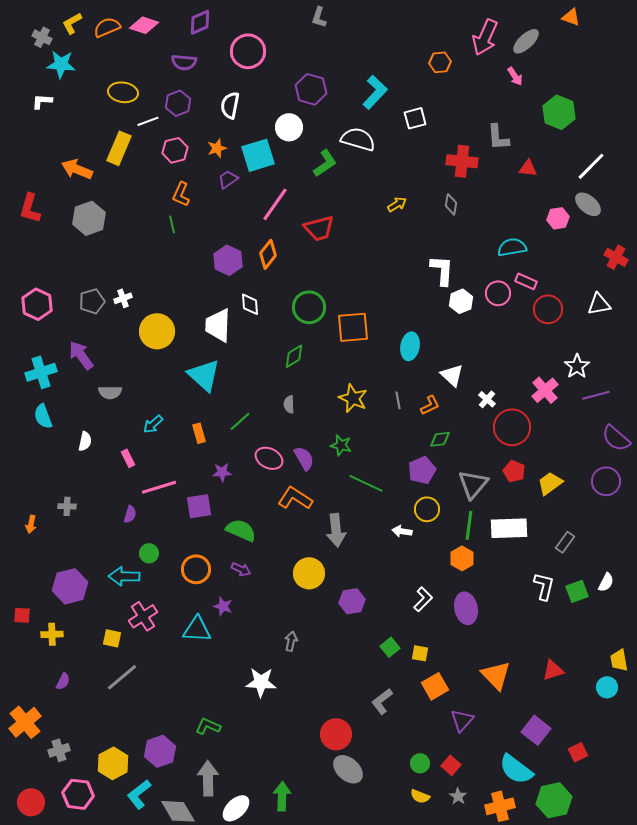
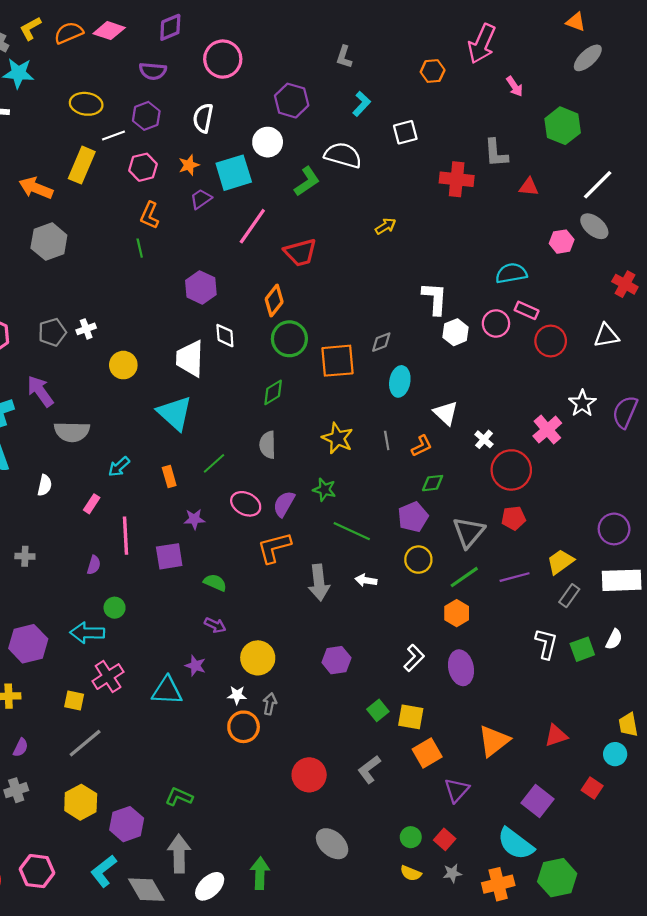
gray L-shape: (319, 17) -> (344, 57), moved
gray ellipse: (526, 41) -> (588, 58), moved
cyan L-shape: (375, 92) -> (362, 104), size x0.7
gray diamond: (451, 204) -> (381, 342), moved, turned 60
orange diamond: (268, 254) -> (274, 301), moved
yellow circle: (157, 331) -> (123, 365), size x0.7
gray semicircle: (110, 392) -> (72, 432), size x1.4
purple line: (596, 395) -> (515, 577), moved
gray semicircle: (289, 404) -> (268, 445), size x1.4
purple semicircle: (616, 438) -> (625, 412), moved, turned 72
pink rectangle: (128, 458) -> (92, 504), turned 60
purple semicircle: (304, 458) -> (284, 504), turned -120
red pentagon: (514, 471) -> (513, 518), turned -30
yellow trapezoid: (550, 483) -> (560, 562), moved
pink line: (159, 487) -> (125, 536), turned -76
orange L-shape: (295, 498) -> (274, 548), turned -48
green line: (469, 525) -> (464, 577), turned 48
white rectangle: (509, 528) -> (622, 580), moved
green semicircle: (241, 530) -> (215, 583), size x0.7
white arrow: (402, 531) -> (366, 580), moved
orange circle: (196, 569) -> (244, 727), moved
yellow circle: (309, 573) -> (258, 658), moved
yellow square: (420, 653) -> (411, 717), size x1.4
orange triangle: (496, 675) -> (494, 741), turned 36
white star: (261, 682) -> (237, 695), moved, size x0.6
red circle: (336, 734) -> (309, 775), moved
gray cross: (59, 750) -> (16, 790), moved
red square: (578, 752) -> (592, 788), moved, turned -30
yellow hexagon: (113, 763) -> (81, 802), moved
gray star: (458, 796) -> (452, 873), turned 30

